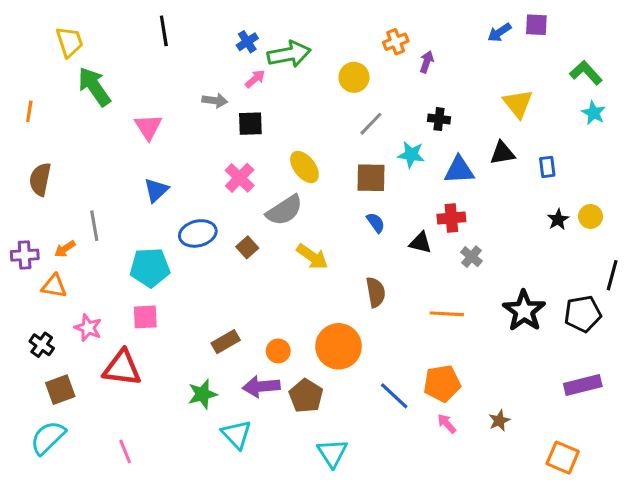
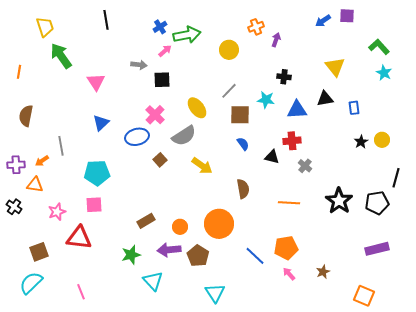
gray line: (371, 124) -> (229, 91), moved
blue ellipse: (198, 233) -> (137, 137), moved
pink star: (88, 328) -> (57, 212), turned 30
black cross: (42, 345) -> (14, 207), moved

